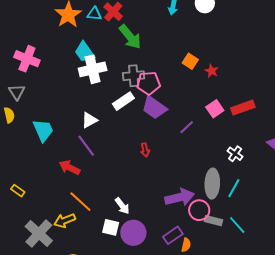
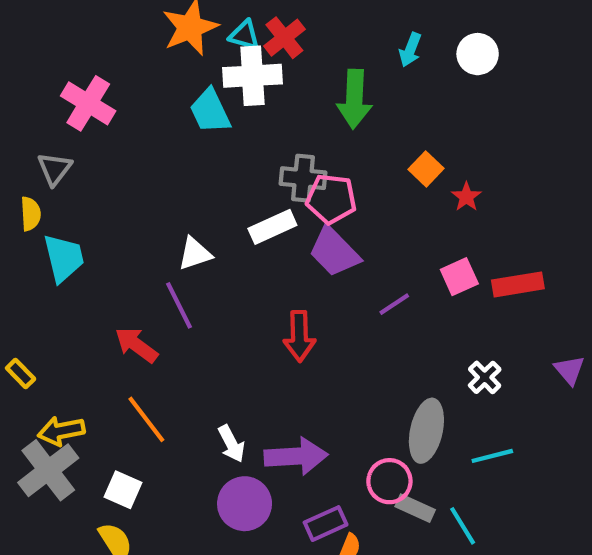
green arrow: (130, 37) -> (354, 99), moved, turned 32
white cross: (93, 69) -> (252, 76), moved
cyan trapezoid: (43, 130) -> (64, 258), moved
red arrow: (145, 150) -> (299, 336), size x1.6
cyan line: (234, 188) -> (492, 456), moved, turned 36
purple arrow: (180, 197) -> (296, 456), moved
yellow arrow: (65, 220) -> (61, 431), moved
white square: (111, 227) -> (123, 490), moved

